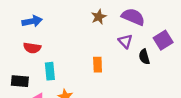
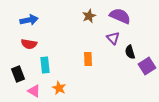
purple square: (163, 40) -> (147, 66), moved
black rectangle: (20, 81) -> (18, 74), turned 63

